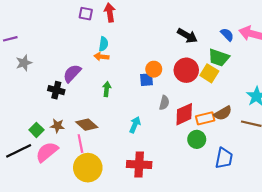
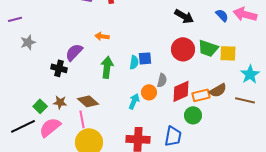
cyan semicircle: (103, 44) -> (134, 62), moved
green trapezoid: (219, 58) -> (208, 48), moved
orange circle: (154, 69) -> (149, 92), moved
yellow square: (209, 73) -> (228, 53), moved, turned -30
green arrow: (107, 89) -> (107, 67), size x1.5
blue trapezoid: (224, 158) -> (173, 136), moved

